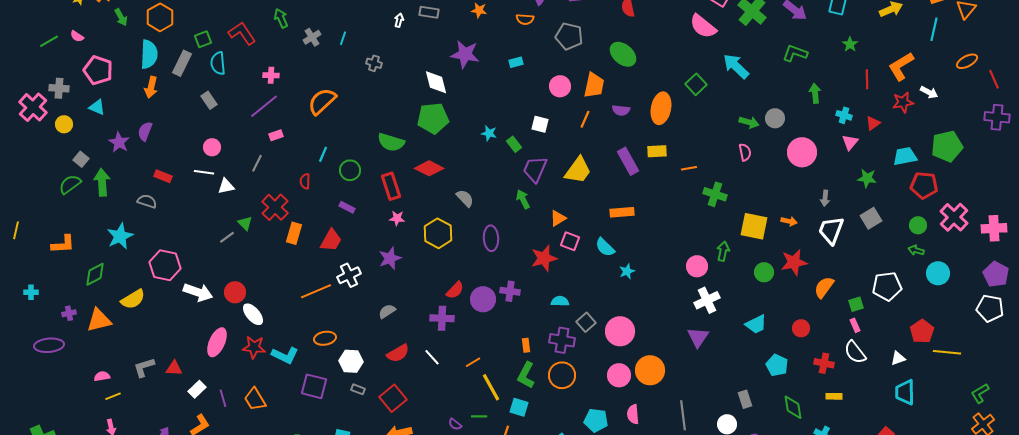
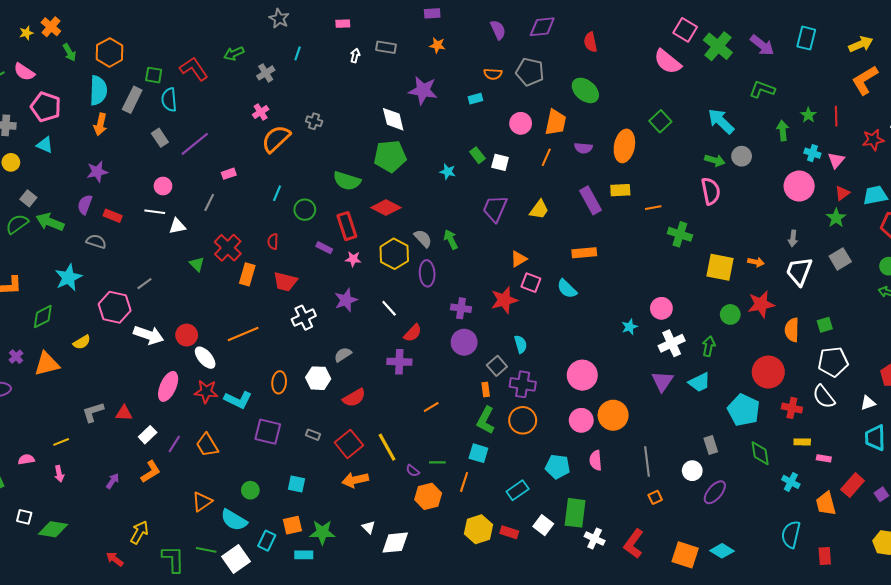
green arrow: (281, 18) -> (234, 53), turned -90
orange semicircle: (525, 19) -> (493, 74), moved
pink semicircle: (77, 36) -> (24, 72), size x1.5
cyan line: (343, 38) -> (298, 53), moved
green square: (203, 39) -> (154, 75), turned 30
green star: (850, 44) -> (808, 115), moved
gray cross: (374, 63) -> (314, 121), moved
cyan arrow: (736, 66) -> (721, 121), moved
orange L-shape: (901, 66) -> (865, 80), moved
pink cross: (271, 75) -> (261, 112), moved, turned -35
purple line: (264, 106) -> (195, 144), moved
red triangle: (873, 123) -> (842, 193), moved
purple semicircle: (145, 131) -> (85, 205), moved
purple star: (119, 142) -> (97, 172), moved, turned 30
pink triangle: (850, 142) -> (836, 160), moved
green rectangle: (514, 144) -> (477, 155), moved
pink semicircle: (745, 152) -> (711, 191), size x1.5
pink circle: (802, 152) -> (799, 186), moved
yellow trapezoid: (578, 170) -> (539, 210), size x0.7
green star: (867, 178) -> (836, 218), turned 30
red semicircle: (305, 181) -> (273, 242), moved
green arrow: (102, 182) -> (50, 222), turned -64
green arrow: (523, 199) -> (451, 239), moved
purple rectangle: (347, 207) -> (324, 248), moved
yellow hexagon: (438, 233) -> (394, 254), moved
gray line: (227, 237) -> (144, 284), moved
purple ellipse: (491, 238) -> (427, 273), moved
red trapezoid: (331, 240) -> (285, 282), turned 75
green arrow: (723, 251) -> (709, 346), moved
cyan star: (627, 271) -> (630, 327), moved
white pentagon: (887, 286) -> (833, 362), moved
orange semicircle: (824, 287) -> (792, 330), turned -35
orange line: (316, 291) -> (243, 334), moved
purple cross: (510, 291) -> (461, 308), moved
yellow semicircle: (133, 299) -> (82, 342), size x0.7
purple circle: (483, 299) -> (464, 342), moved
cyan semicircle: (560, 301) -> (521, 344), turned 72
green square: (856, 304) -> (825, 325), moved
purple cross: (69, 313) -> (16, 357), turned -32
gray square: (586, 322) -> (497, 366), moved
cyan trapezoid: (756, 324) -> (699, 382), moved
pink rectangle: (855, 325) -> (824, 458), moved, turned -56
red circle: (801, 328) -> (768, 372), size x1.8
orange ellipse: (325, 338) -> (279, 382), turned -75
white line: (432, 357) -> (389, 308), moved
white hexagon: (351, 361) -> (318, 378), moved
cyan pentagon: (777, 365) -> (744, 410), size x1.4
pink semicircle: (102, 376) -> (26, 459), moved
yellow line: (491, 387) -> (387, 447), moved
purple line: (223, 398) -> (174, 444), turned 48

